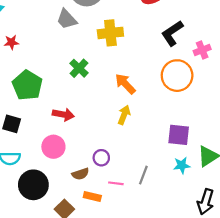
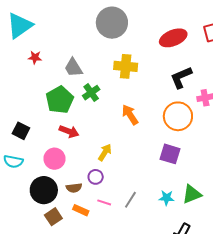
gray trapezoid: (67, 19) -> (73, 68), moved
green pentagon: (27, 85) -> (60, 100), moved
yellow arrow: (124, 115) -> (105, 152), moved
purple square: (179, 135) -> (170, 154), moved
black circle: (33, 185) -> (44, 190), moved

